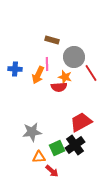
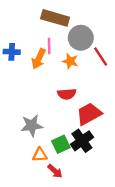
brown rectangle: (52, 40) -> (55, 18), size x1.6
red semicircle: (59, 87) -> (67, 94), moved

